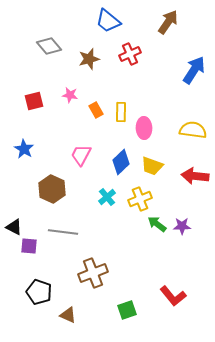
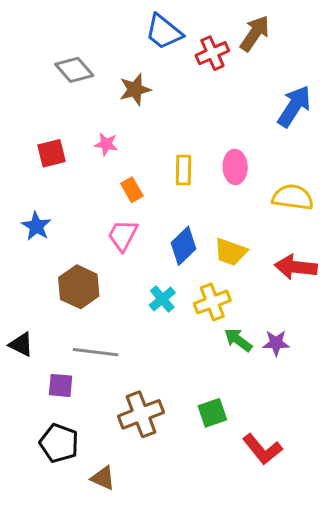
red cross: (130, 54) -> (212, 53), moved
orange rectangle: (96, 110) -> (132, 190), moved
pink ellipse: (144, 128) -> (235, 167), moved
purple square: (29, 246) -> (61, 385), moved
green square: (127, 310) -> (212, 413), moved

